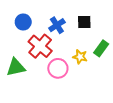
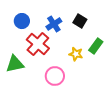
black square: (84, 22) -> (80, 21), turned 32
pink circle: (58, 68) -> (55, 76), moved

